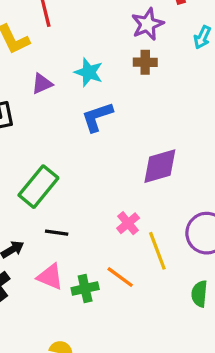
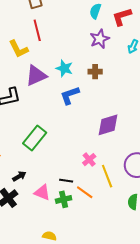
brown cross: (145, 62) -> (95, 72), moved
purple triangle: (42, 84) -> (36, 76), size x1.6
black line: (57, 233) -> (66, 181), moved

